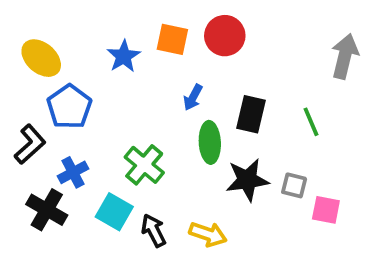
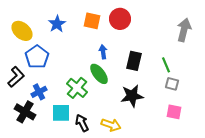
blue star: (124, 56) -> (57, 24), moved
blue arrow: (193, 97) -> (103, 52), turned 144
green ellipse: (210, 142) -> (99, 74), moved, turned -35
gray square: (294, 185) -> (172, 84), moved
cyan square: (114, 212) -> (61, 113), turned -30

